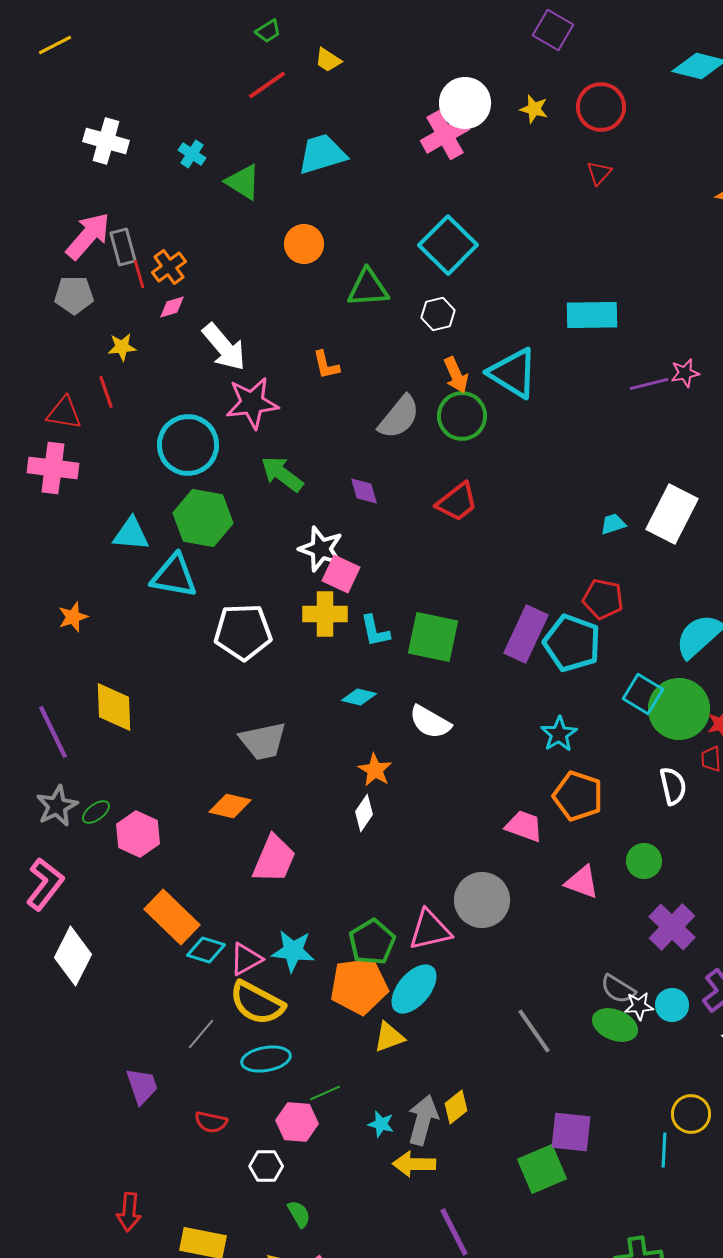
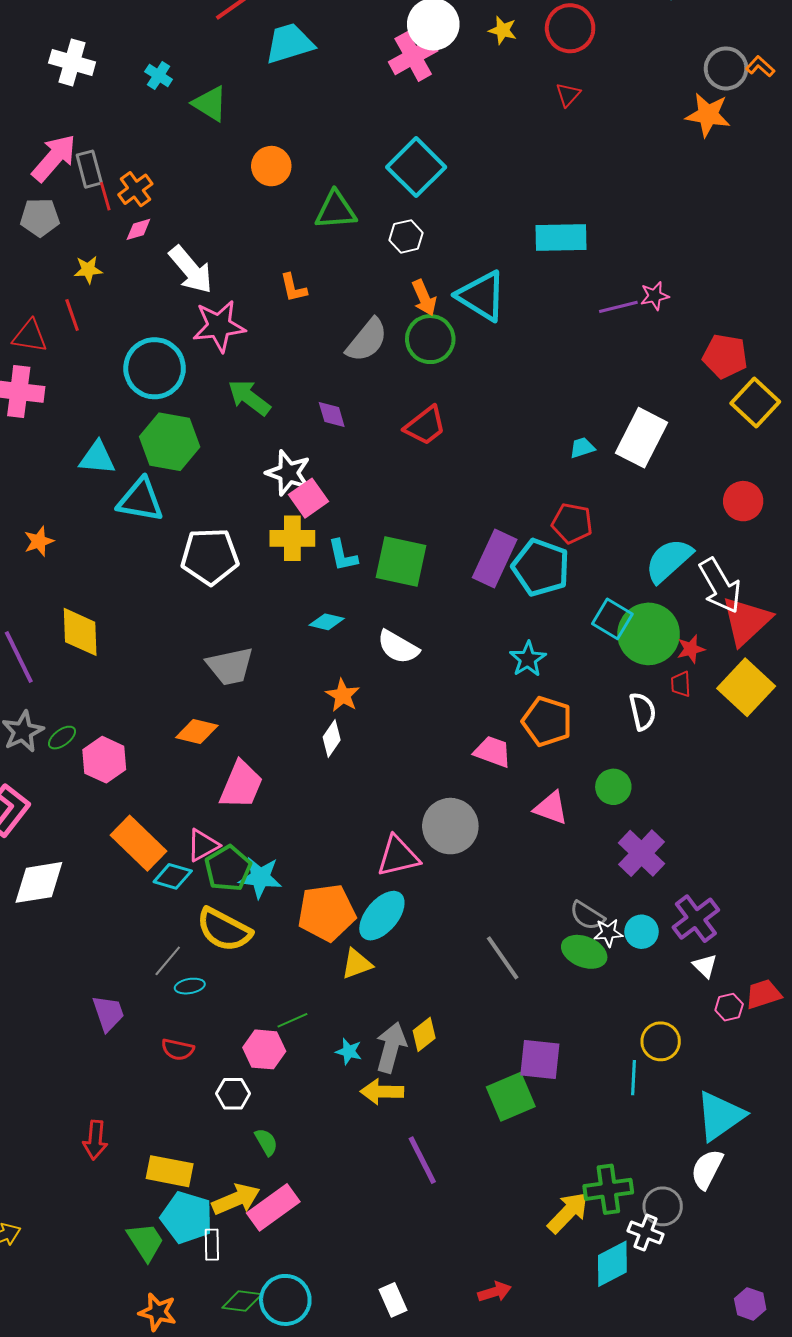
cyan trapezoid: (322, 154) -> (289, 43), moved
pink square: (341, 574) -> (308, 498), turned 30
green pentagon: (372, 942) -> (228, 868), moved
white diamond: (73, 956) -> (39, 882), turned 54
pink triangle: (246, 959) -> (203, 845), moved
cyan ellipse: (266, 1059) -> (190, 986), moved, size x0.6

